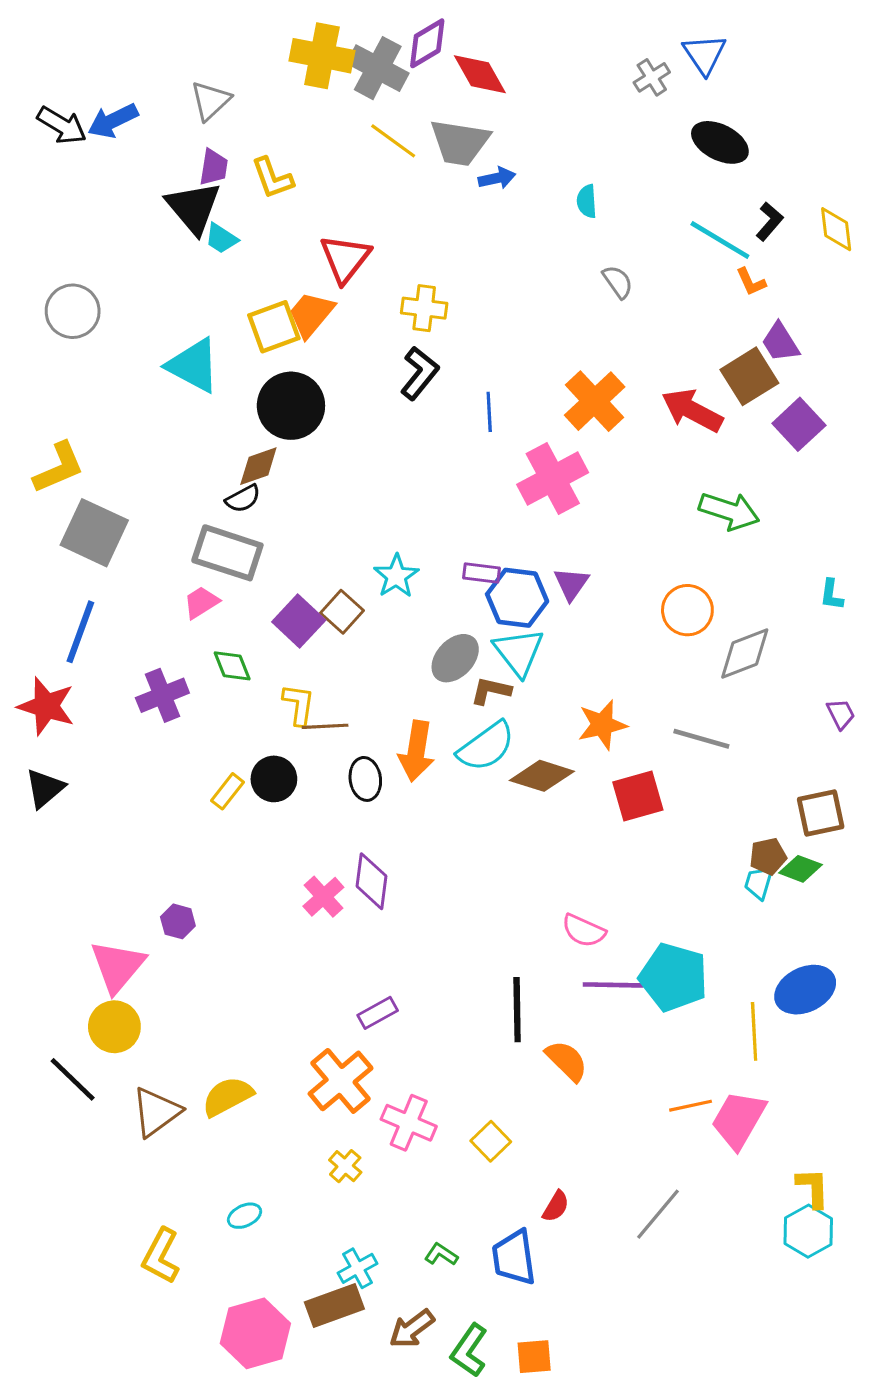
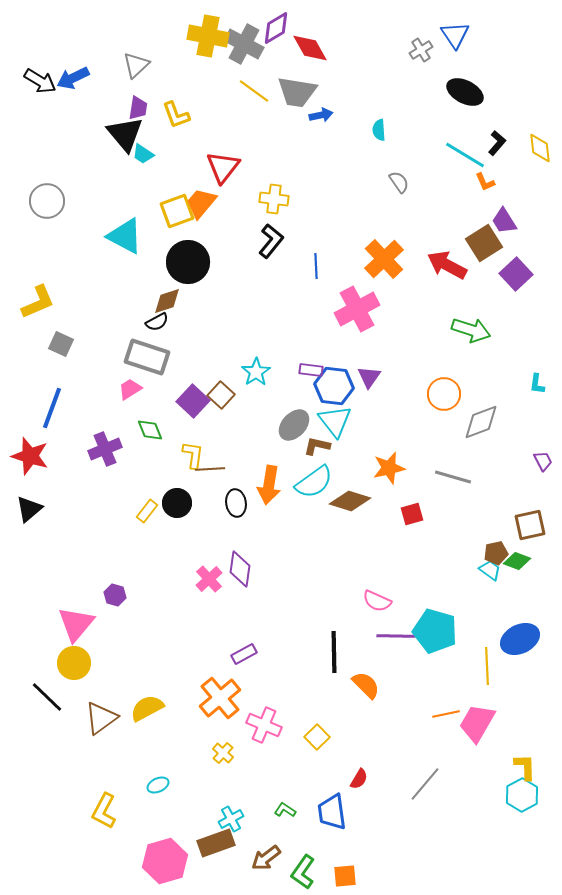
gray square: (94, 533) -> (61, 344), size x0.6
red square: (638, 796) -> (412, 514), size x0.7
cyan trapezoid: (759, 883) -> (490, 570), turned 110

